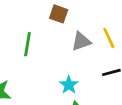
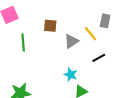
green line: (28, 44) -> (23, 42), moved

